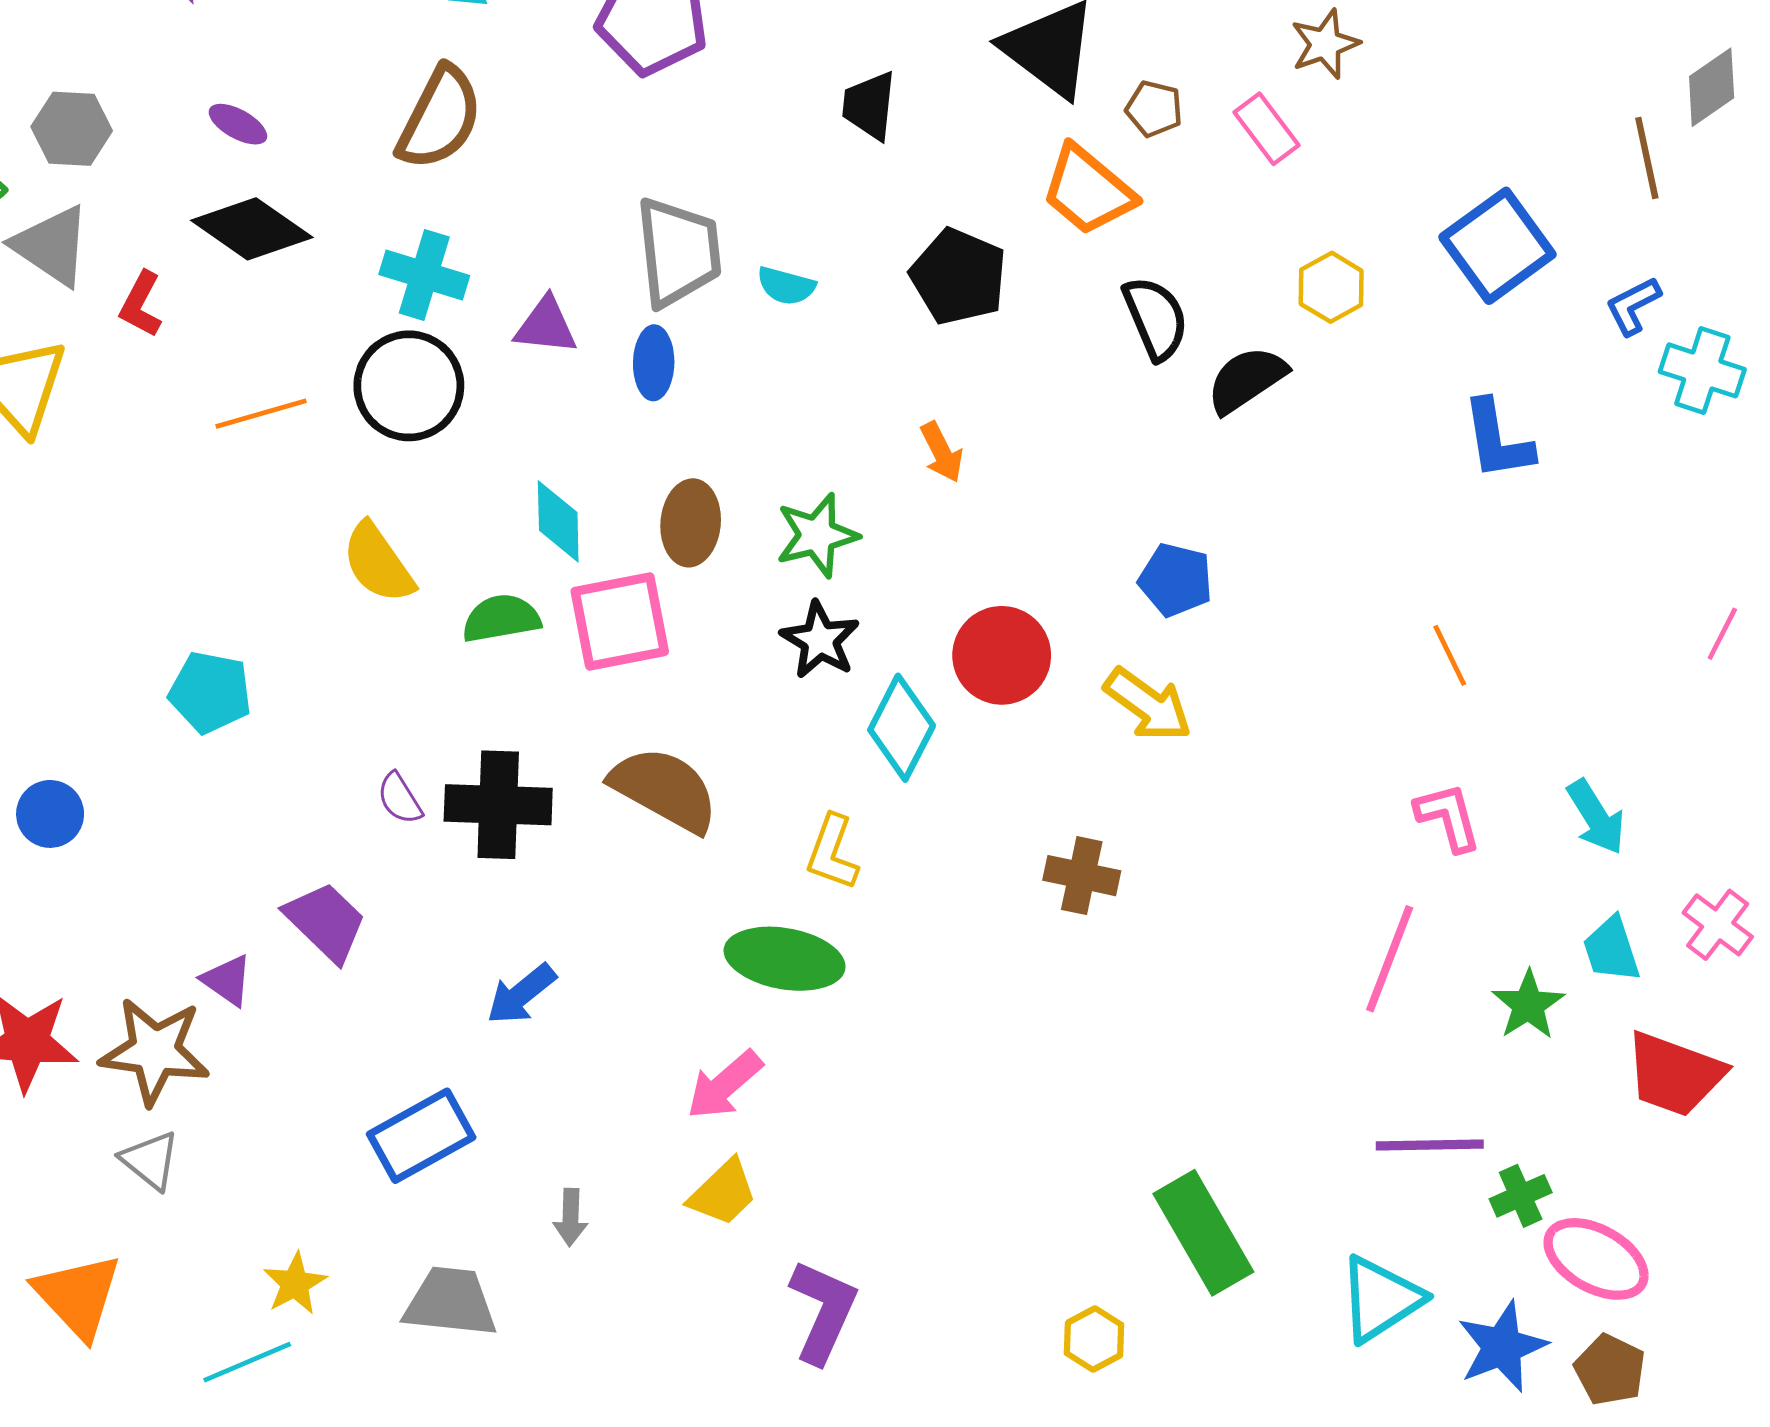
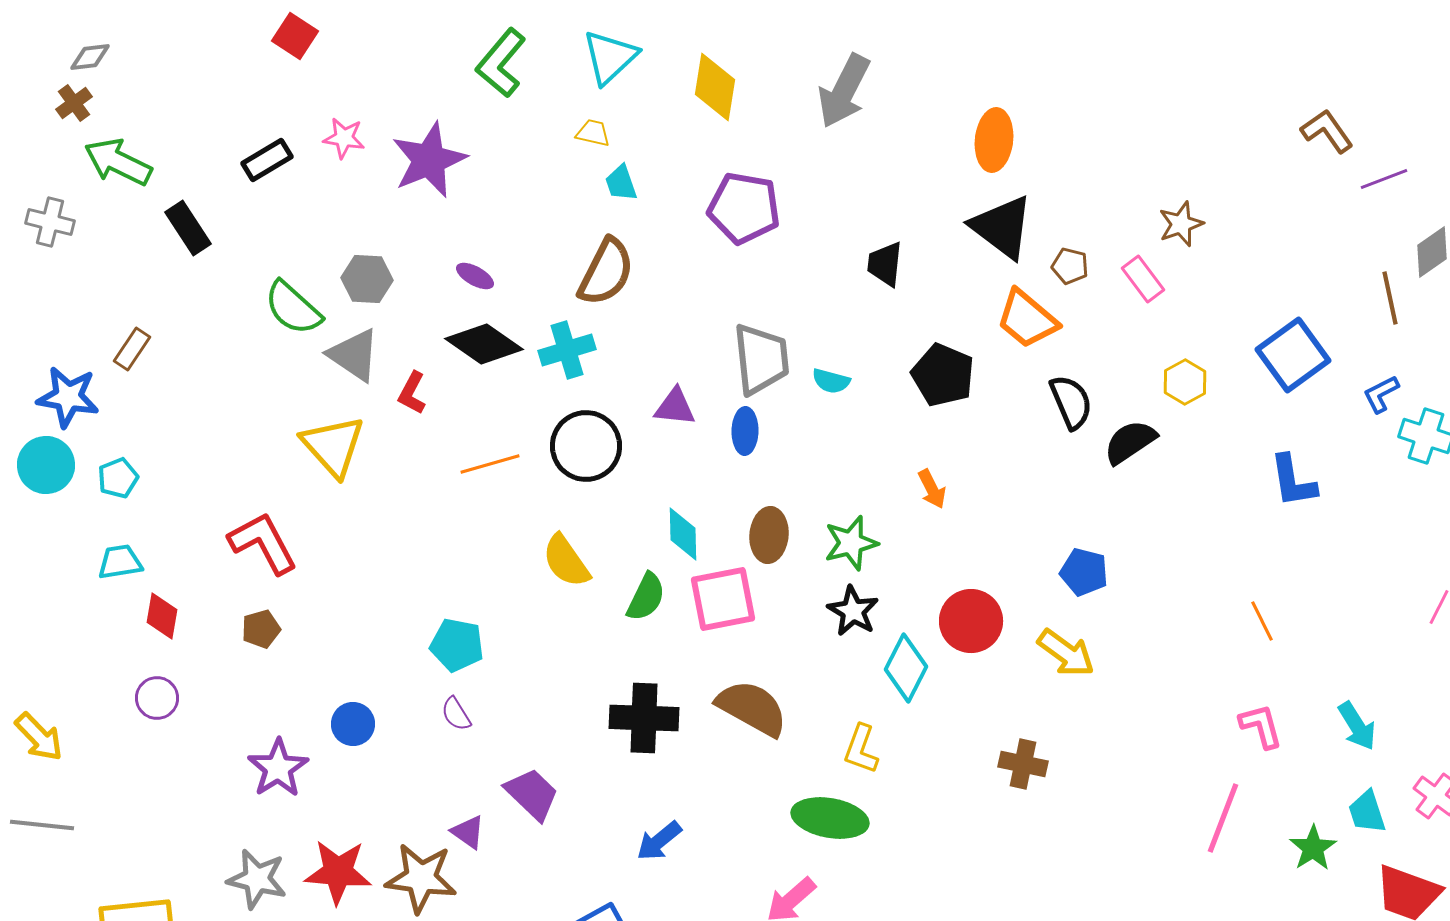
cyan cross: (424, 275) -> (567, 350), moved, turned -34
green semicircle: (501, 618) -> (646, 597), turned 126
purple semicircle: (400, 799) -> (456, 714), moved

